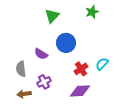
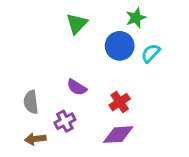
blue circle: (66, 43) -> (120, 46), moved
purple semicircle: (41, 54) -> (77, 87), moved
cyan semicircle: (102, 64) -> (151, 53), moved

